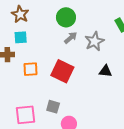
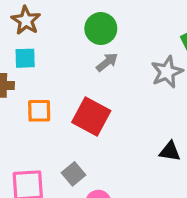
gray star: (94, 41) -> (167, 72), moved
black triangle: (106, 71) -> (170, 151), moved
gray square: (53, 107) -> (73, 174), turned 32

